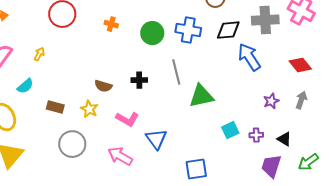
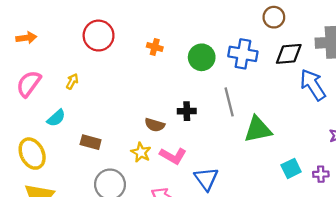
brown semicircle: (103, 86) -> (155, 125), moved
yellow star: (89, 109) -> (141, 152), moved

